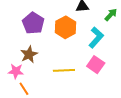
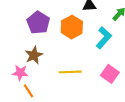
pink square: (96, 65) -> (110, 74), moved

